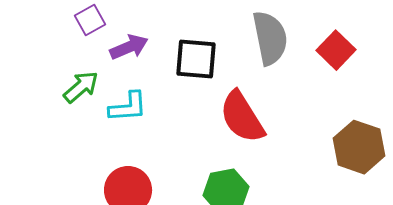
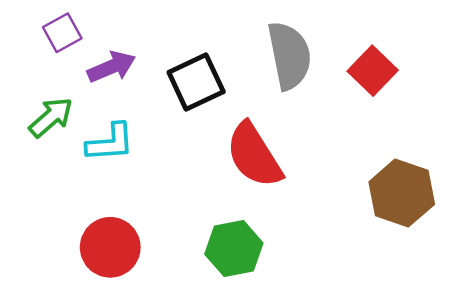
black square: (196, 59) -> (196, 82), turned -30

